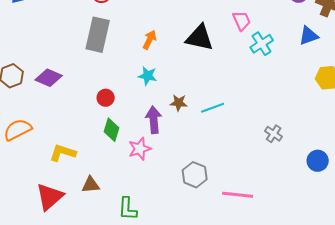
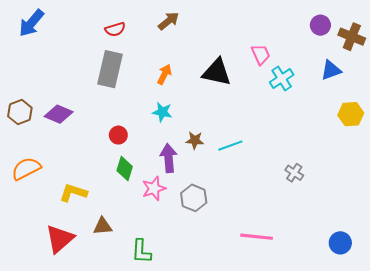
blue circle: (318, 161) -> (340, 243), moved
gray hexagon: (195, 175) -> (194, 198), moved

